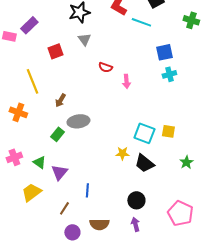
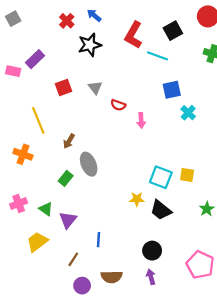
gray triangle: (84, 39) -> (95, 88), moved
blue square: (164, 52) -> (172, 90), moved
cyan cross: (169, 74) -> (188, 113), turned -32
gray ellipse: (78, 121) -> (89, 164), turned 75

